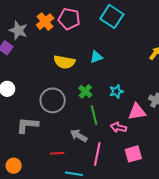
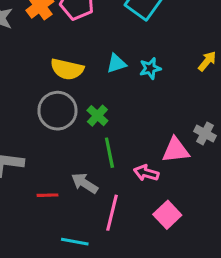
cyan star: (116, 91) -> (150, 68), moved
gray circle: (53, 100) -> (57, 111), moved
red line: (57, 153) -> (48, 195), moved
pink square: (133, 154) -> (167, 215), turned -30

